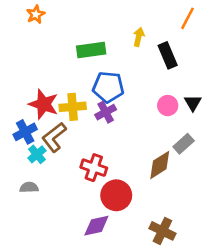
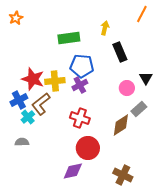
orange star: (36, 14) -> (16, 18), moved
black rectangle: (168, 55) -> (120, 52), moved
pink circle: (168, 106) -> (127, 88), moved
red cross: (94, 168) -> (80, 118), moved

